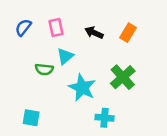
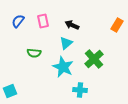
orange rectangle: (128, 33) -> (117, 25), moved
cyan triangle: (65, 56) -> (66, 43), moved
cyan square: (31, 118) -> (10, 91), moved, turned -32

